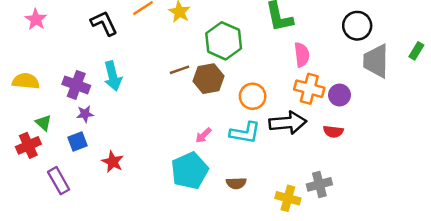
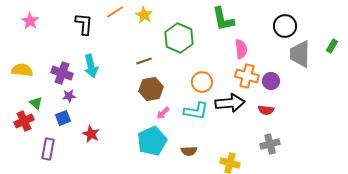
black L-shape: (104, 23) -> (84, 24), turned 30
brown hexagon: (208, 79) -> (151, 89), moved
purple rectangle: (59, 181) -> (48, 149), turned 40
gray cross: (319, 184) -> (270, 144), moved

